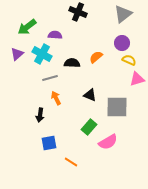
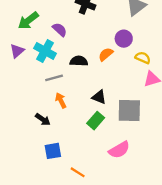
purple semicircle: (55, 35) -> (60, 30), turned 40
purple circle: (122, 43) -> (124, 39), moved
black arrow: (40, 115) -> (43, 119), turned -64
green rectangle: (89, 127) -> (96, 121), moved

